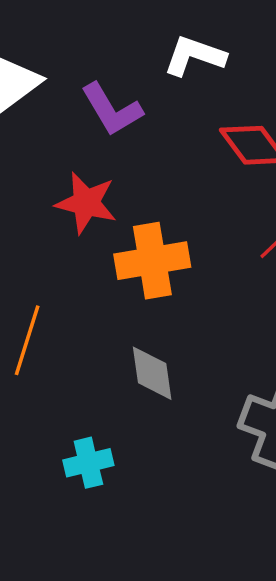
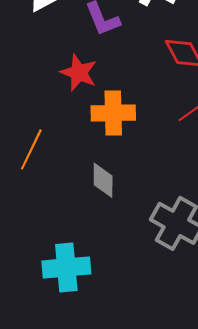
cyan cross: (88, 463) -> (66, 267), moved, size x1.6

